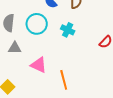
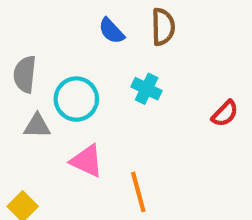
cyan circle: (37, 24) -> (76, 99), moved

